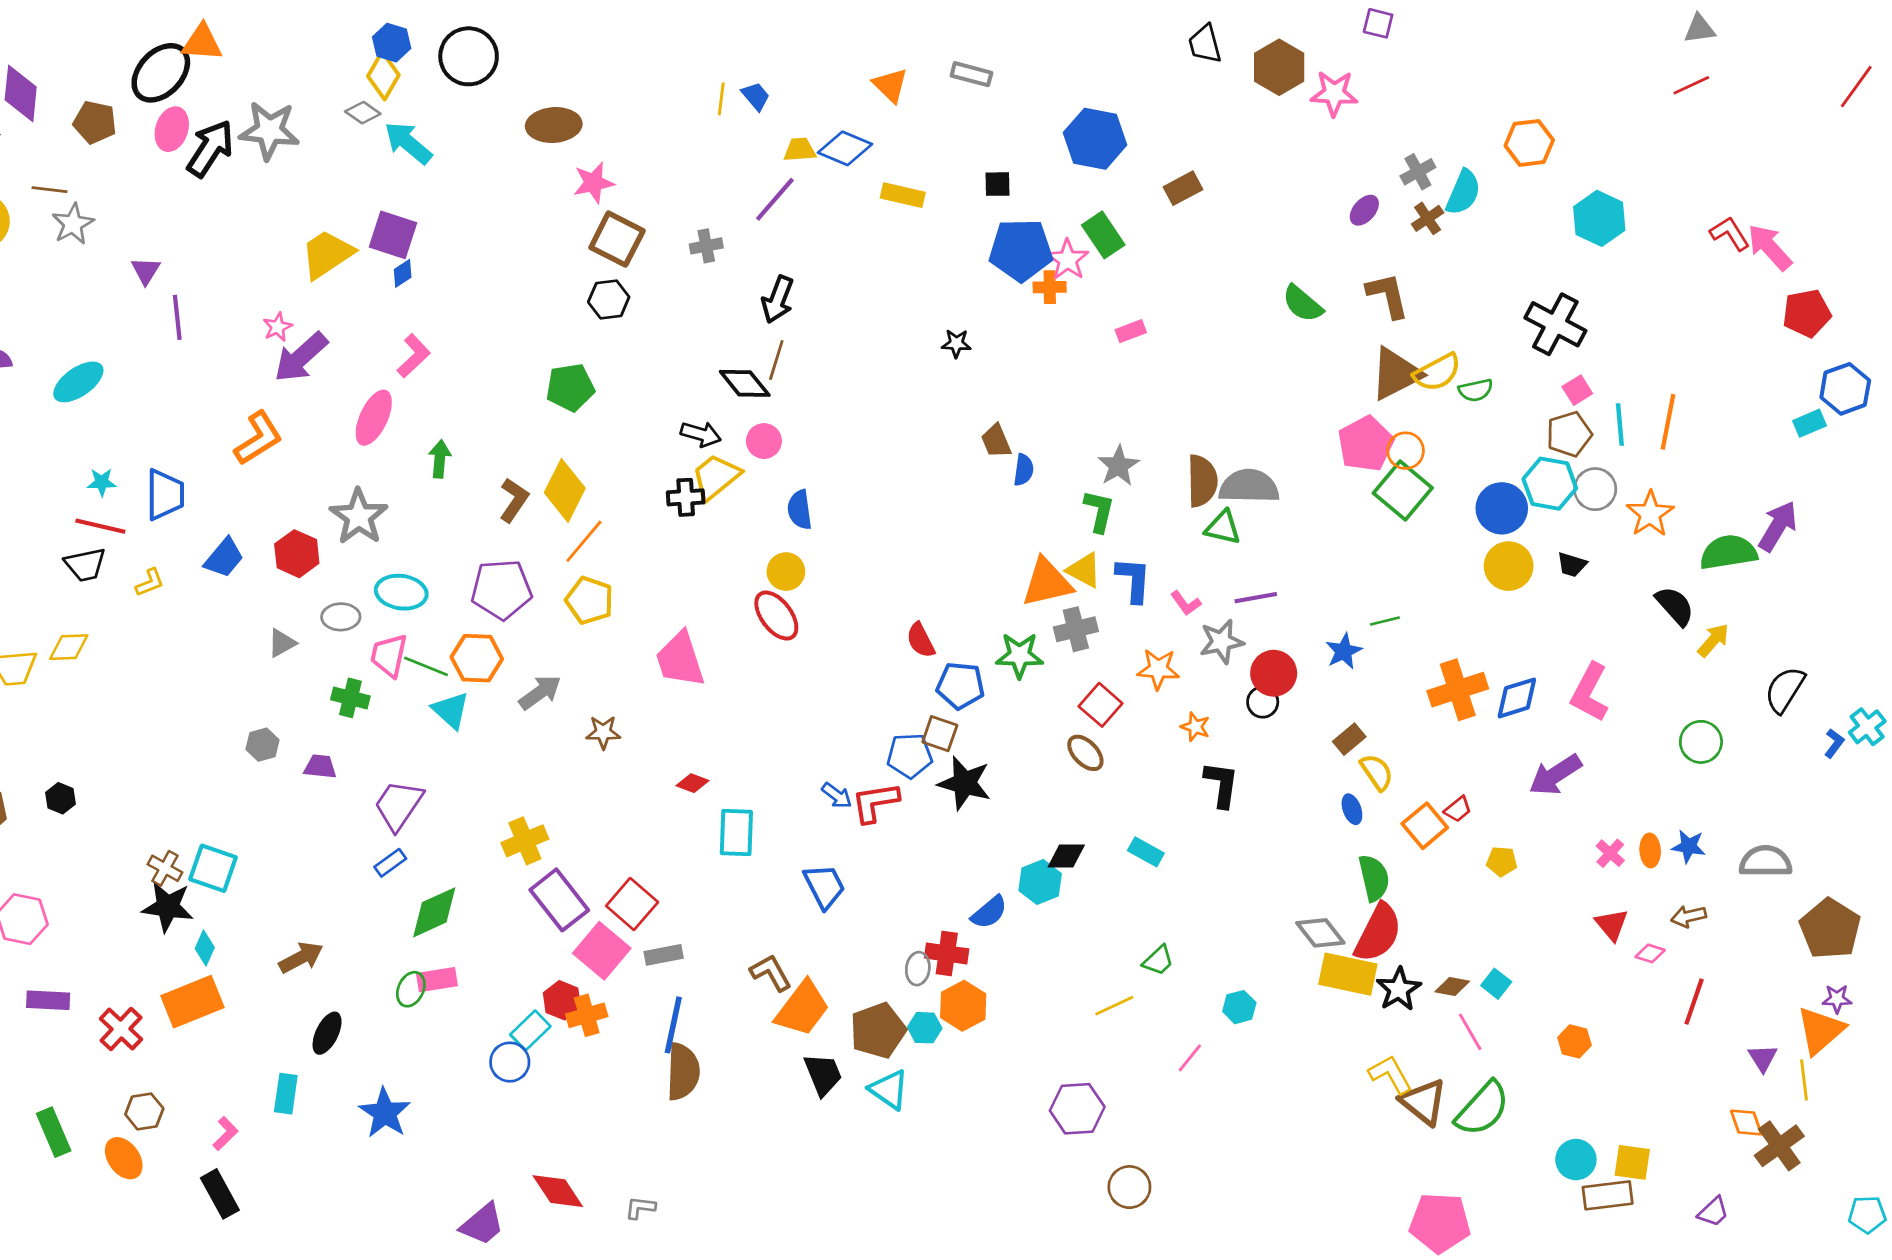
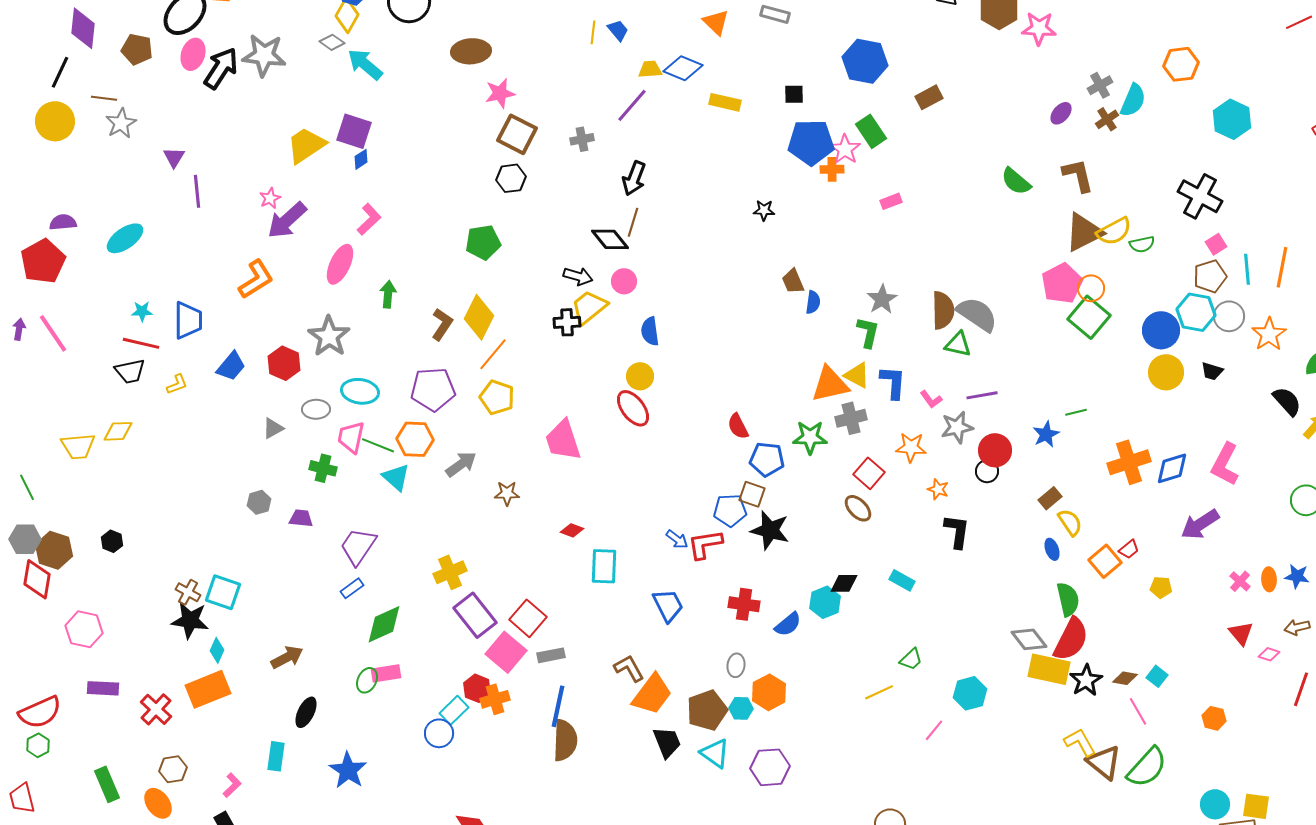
gray semicircle: (1249, 486) -> (977, 314), turned 33
red cross: (947, 953) -> (744, 604), moved
cyan hexagon: (1239, 1007) -> (970, 693), size x1.4
purple hexagon: (1077, 1109) -> (770, 767), moved

